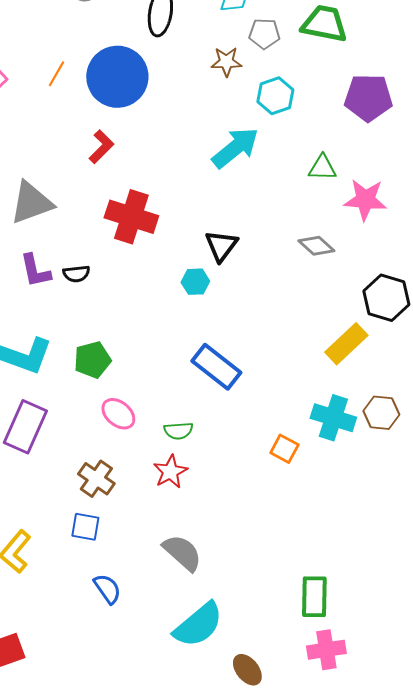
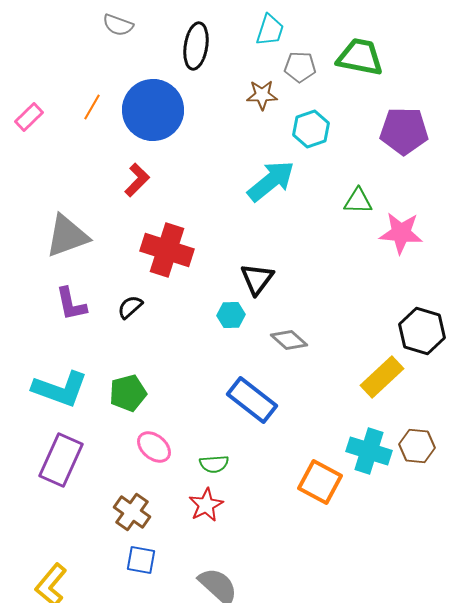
gray diamond: (316, 246) -> (289, 340), moved
black semicircle: (76, 274) -> (130, 307), moved, turned 144
orange square: (284, 449) -> (320, 482), size x1.5
blue square: (85, 527) -> (141, 560), moved

